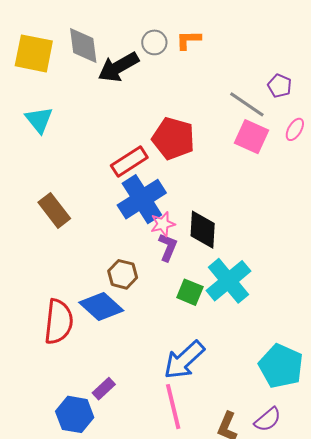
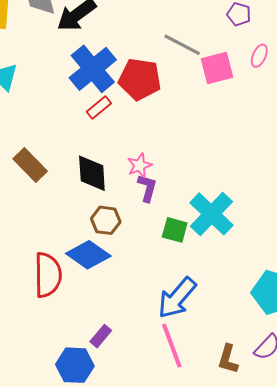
gray line: (247, 104) -> (182, 45), moved
pink square: (251, 137) -> (217, 68), turned -32
red rectangle: (129, 162) -> (99, 107), size x0.7
blue cross: (142, 199) -> (93, 69), moved
black diamond: (203, 230) -> (92, 173), moved

